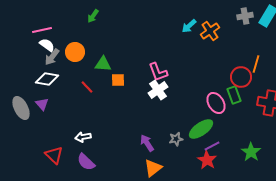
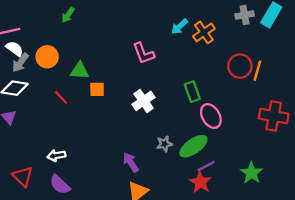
pink L-shape: (158, 72) -> (144, 53), moved
red circle: (241, 77) -> (240, 66), moved
green rectangle: (234, 95) -> (192, 92), moved
gray star: (176, 139) -> (164, 144), moved

